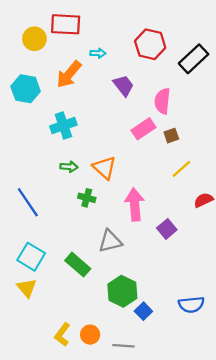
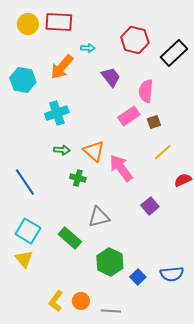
yellow circle: (34, 39) -> (28, 24), moved
pink arrow: (135, 204) -> (121, 168), moved, turned -32
blue square: (143, 311) -> (138, 277), moved

